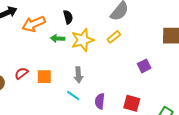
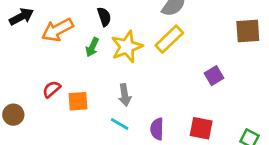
yellow rectangle: (114, 37) -> (169, 39), size x1.5
green arrow: (58, 38) -> (92, 47), turned -64
red semicircle: (21, 73) -> (52, 89), moved

